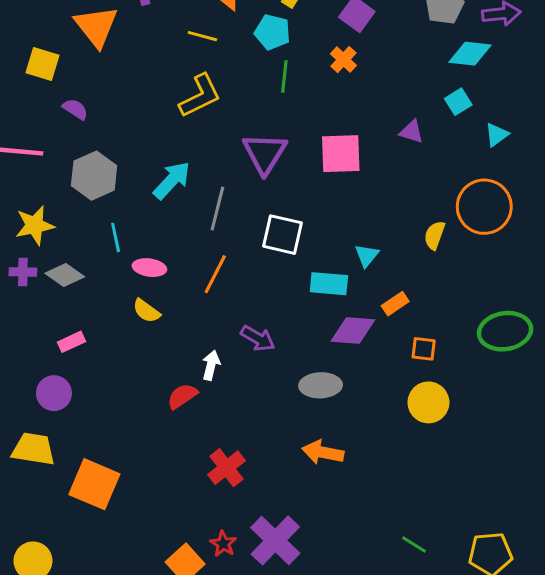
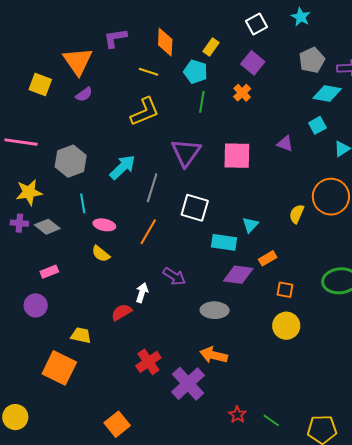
purple semicircle: (75, 109) -> (84, 94), moved, turned 108
yellow trapezoid: (34, 449) -> (81, 335), moved, size x0.7
purple cross: (275, 540) -> (188, 384), moved
red star: (223, 544) -> (237, 415), moved

